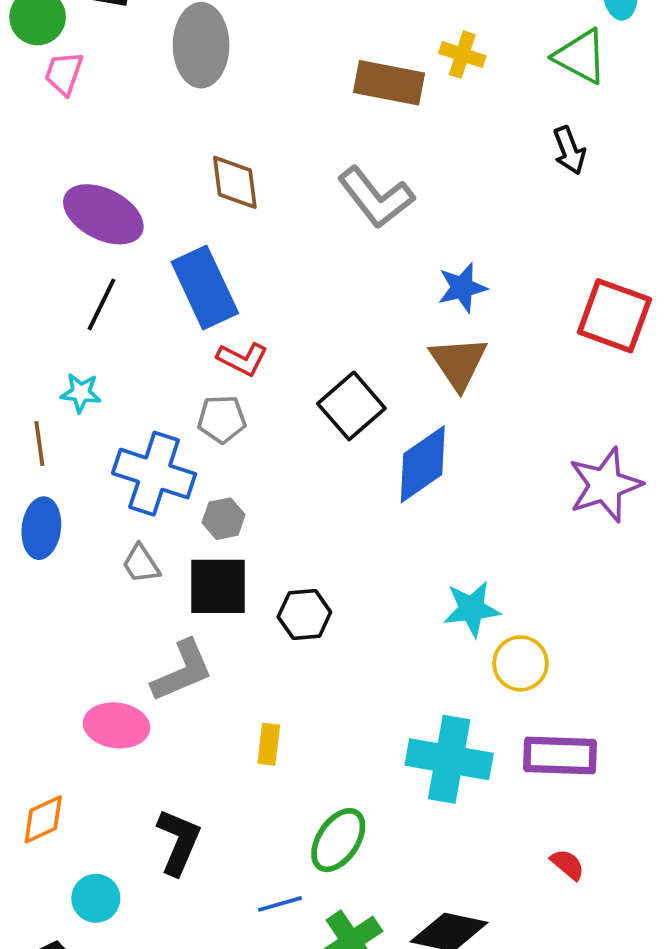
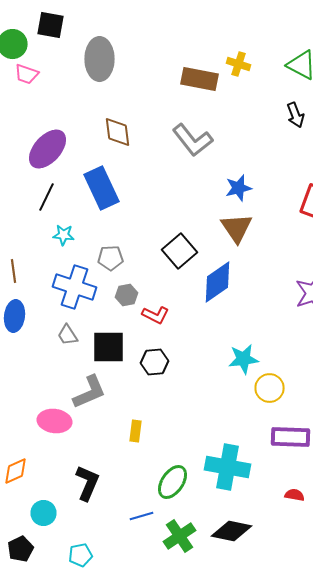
pink trapezoid: (64, 73) -> (26, 74), turned -90
purple ellipse: (103, 214) -> (48, 149), turned -75
red L-shape: (242, 359) -> (156, 315), moved
cyan star: (81, 393) -> (64, 235), moved
gray hexagon: (224, 519) -> (126, 295), moved
cyan cross: (449, 759) -> (228, 467), moved
red semicircle: (567, 864) -> (294, 495), turned -30

